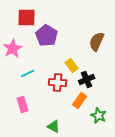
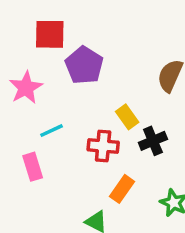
orange rectangle: (80, 101) -> (122, 189), moved
pink rectangle: (23, 105) -> (33, 167), moved

